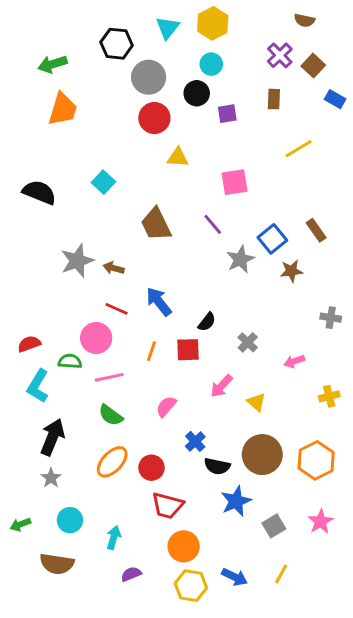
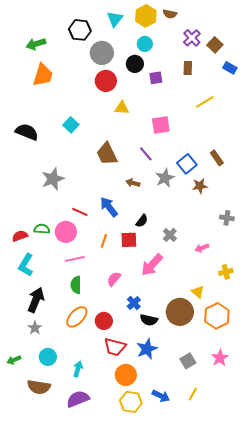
brown semicircle: (304, 20) -> (170, 14), moved
brown arrow: (114, 268) -> (133, 183), moved
green semicircle: (70, 361) -> (42, 229), moved
pink arrow: (221, 386) -> (152, 265), size x1.4
yellow triangle: (256, 402) -> (198, 292), moved
green semicircle: (111, 415) -> (76, 285), turned 54
blue star: (236, 501) -> (147, 349), moved
purple semicircle: (131, 574) -> (78, 399), moved, size x1.6

